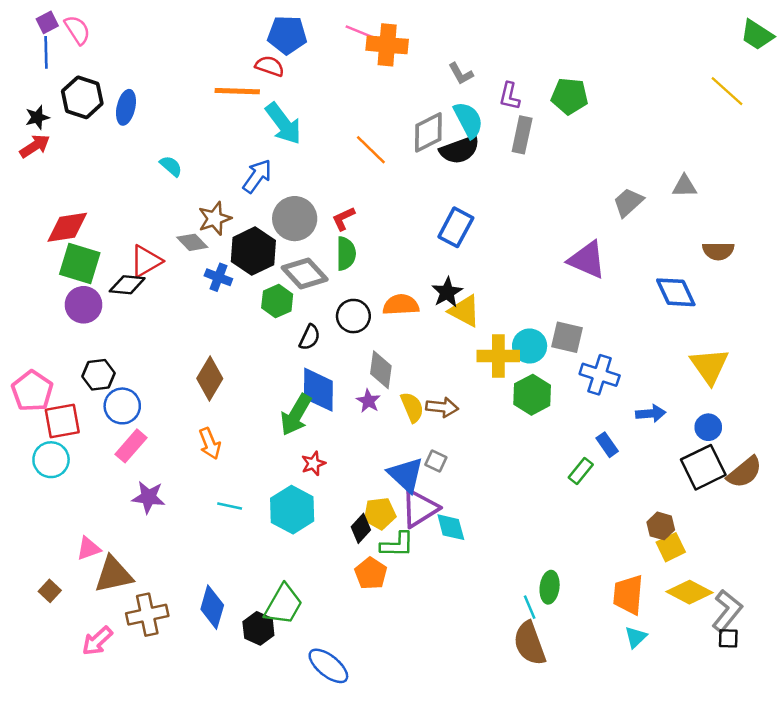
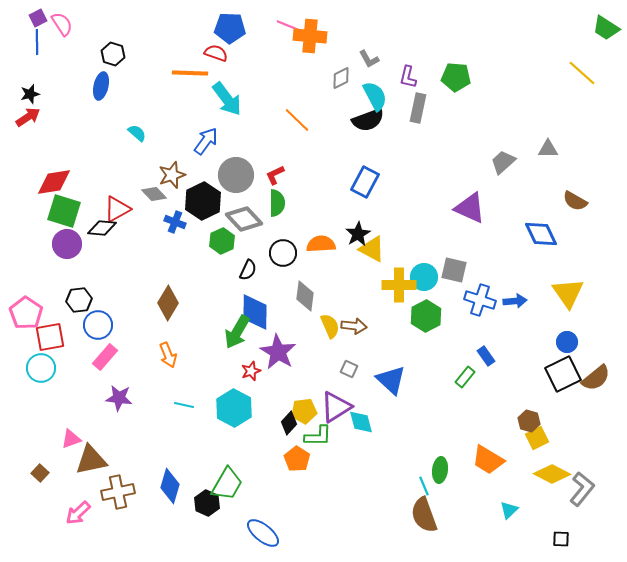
black hexagon: (82, 97) -> (113, 54), moved, size x0.7
gray diamond: (428, 132) -> (341, 78), moved, size x0.7
brown semicircle: (718, 251) -> (575, 201), turned 30
purple star: (368, 401) -> (278, 352), moved, size x1.8
blue arrow: (651, 413) -> (515, 301), moved
blue triangle: (406, 475) -> (391, 380), moved
orange trapezoid: (628, 595) -> (488, 460), moved, turned -64
black square: (728, 638) -> (561, 539), moved

